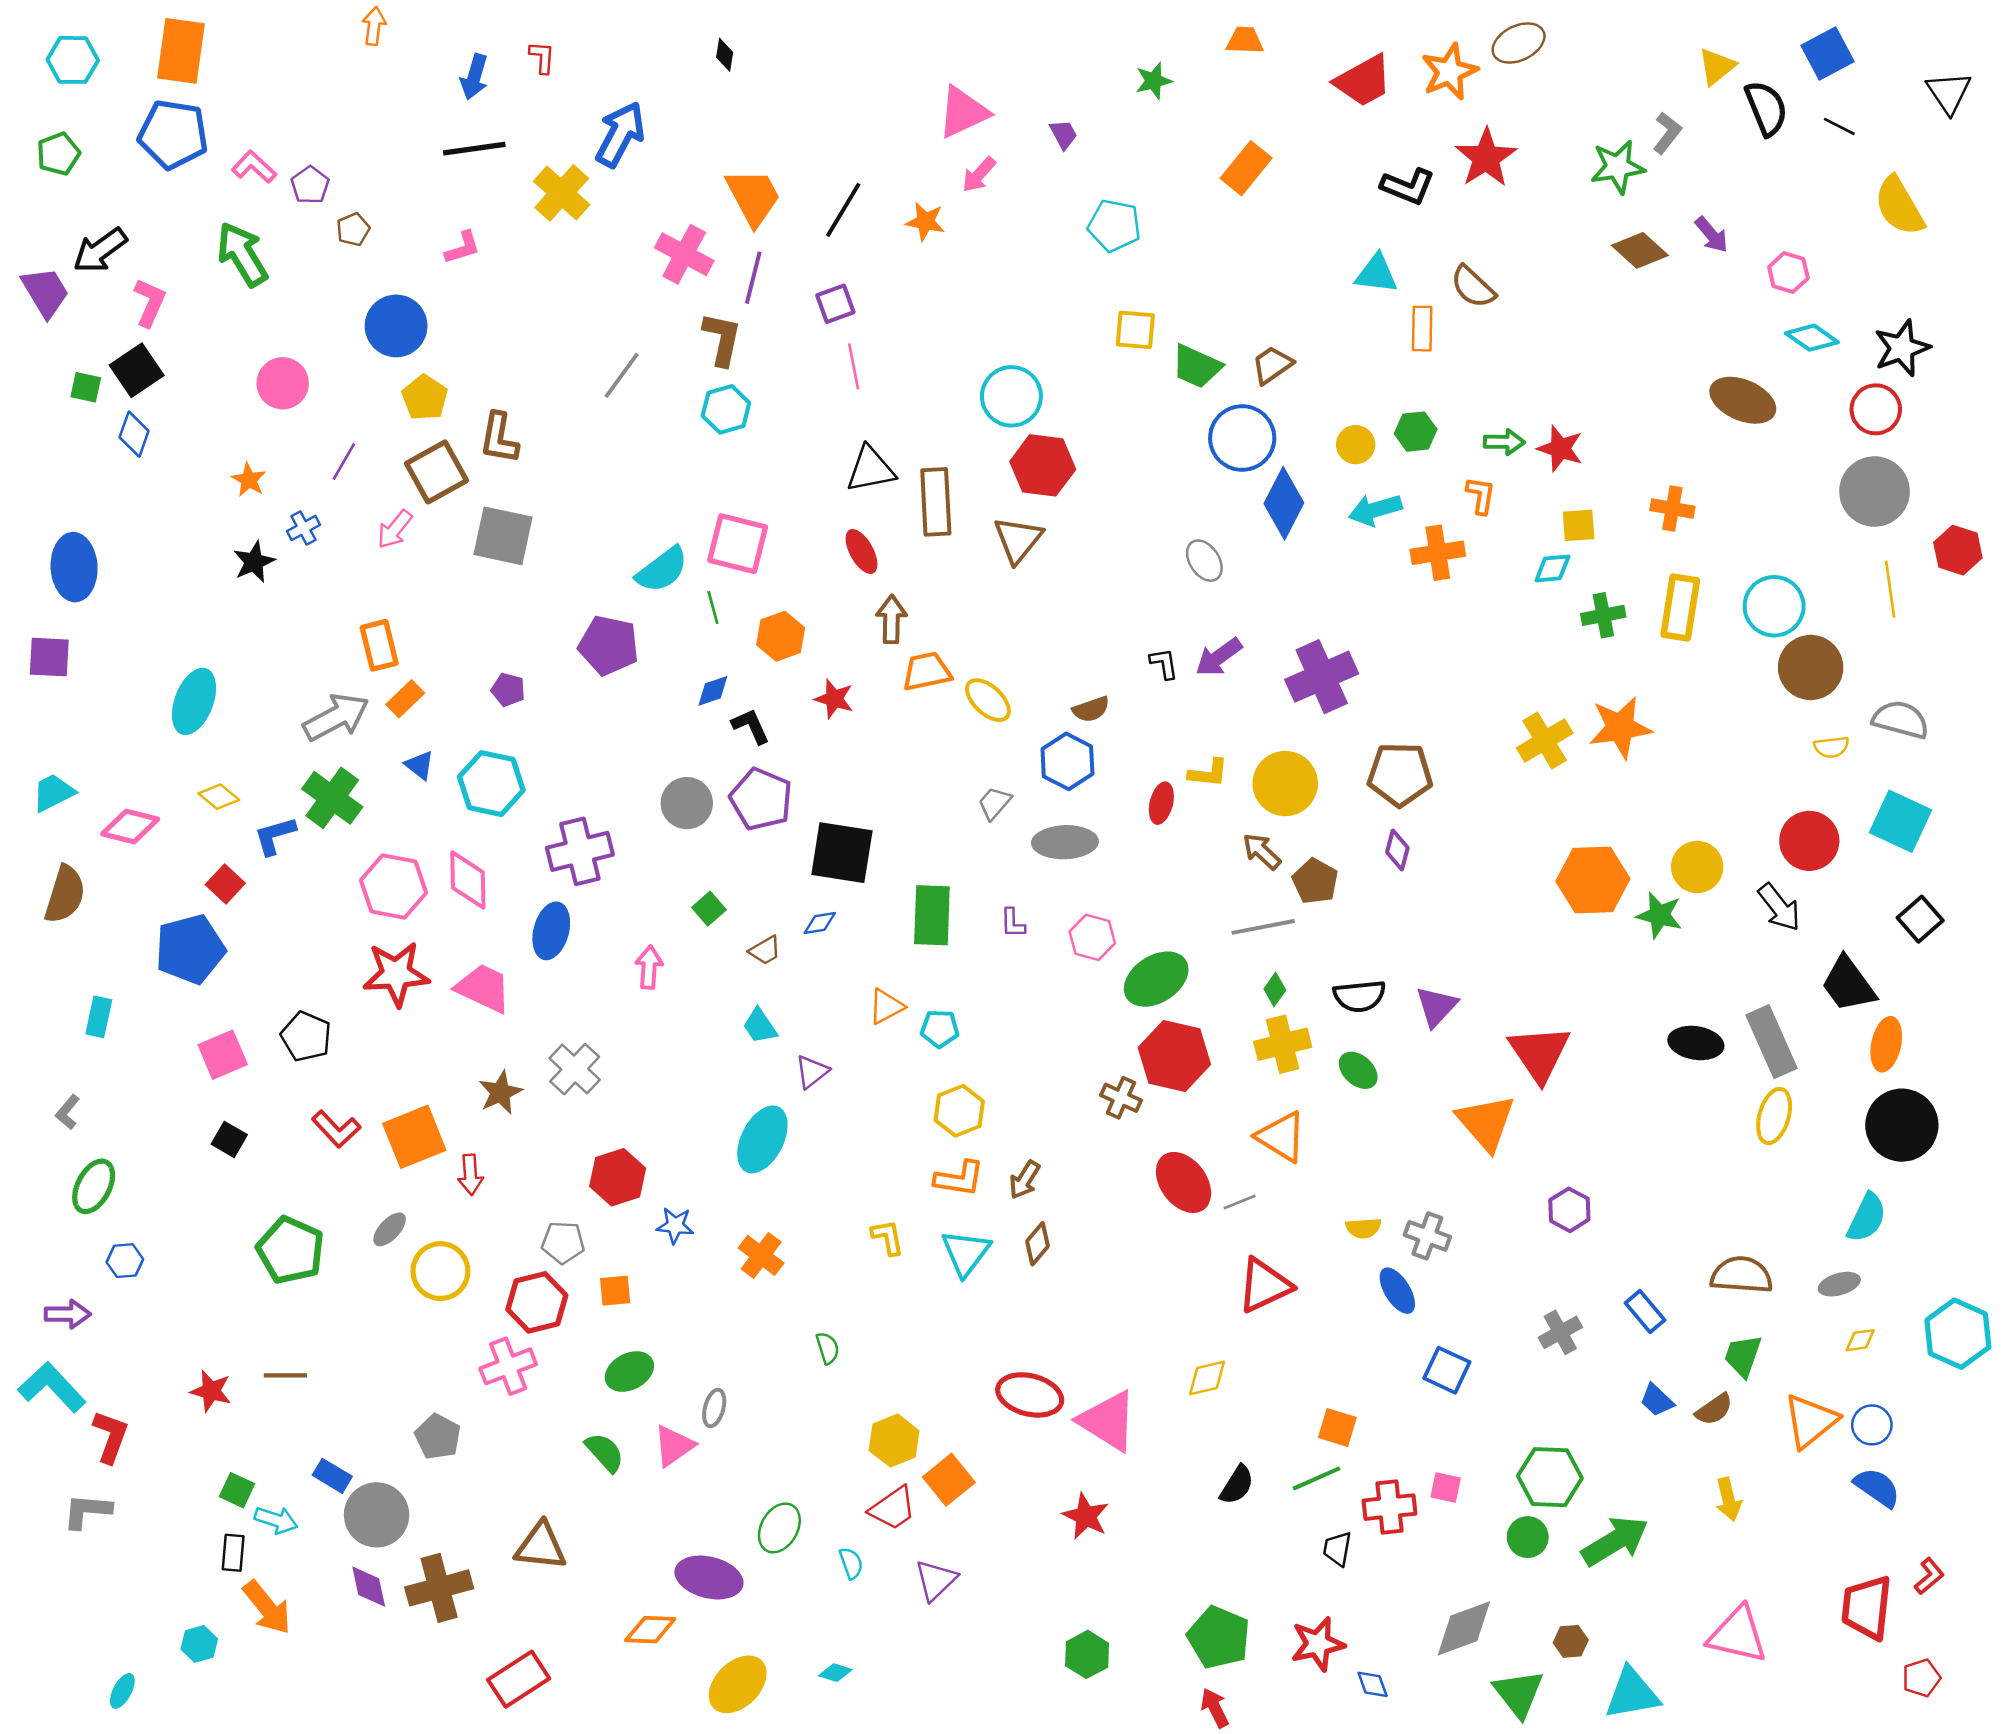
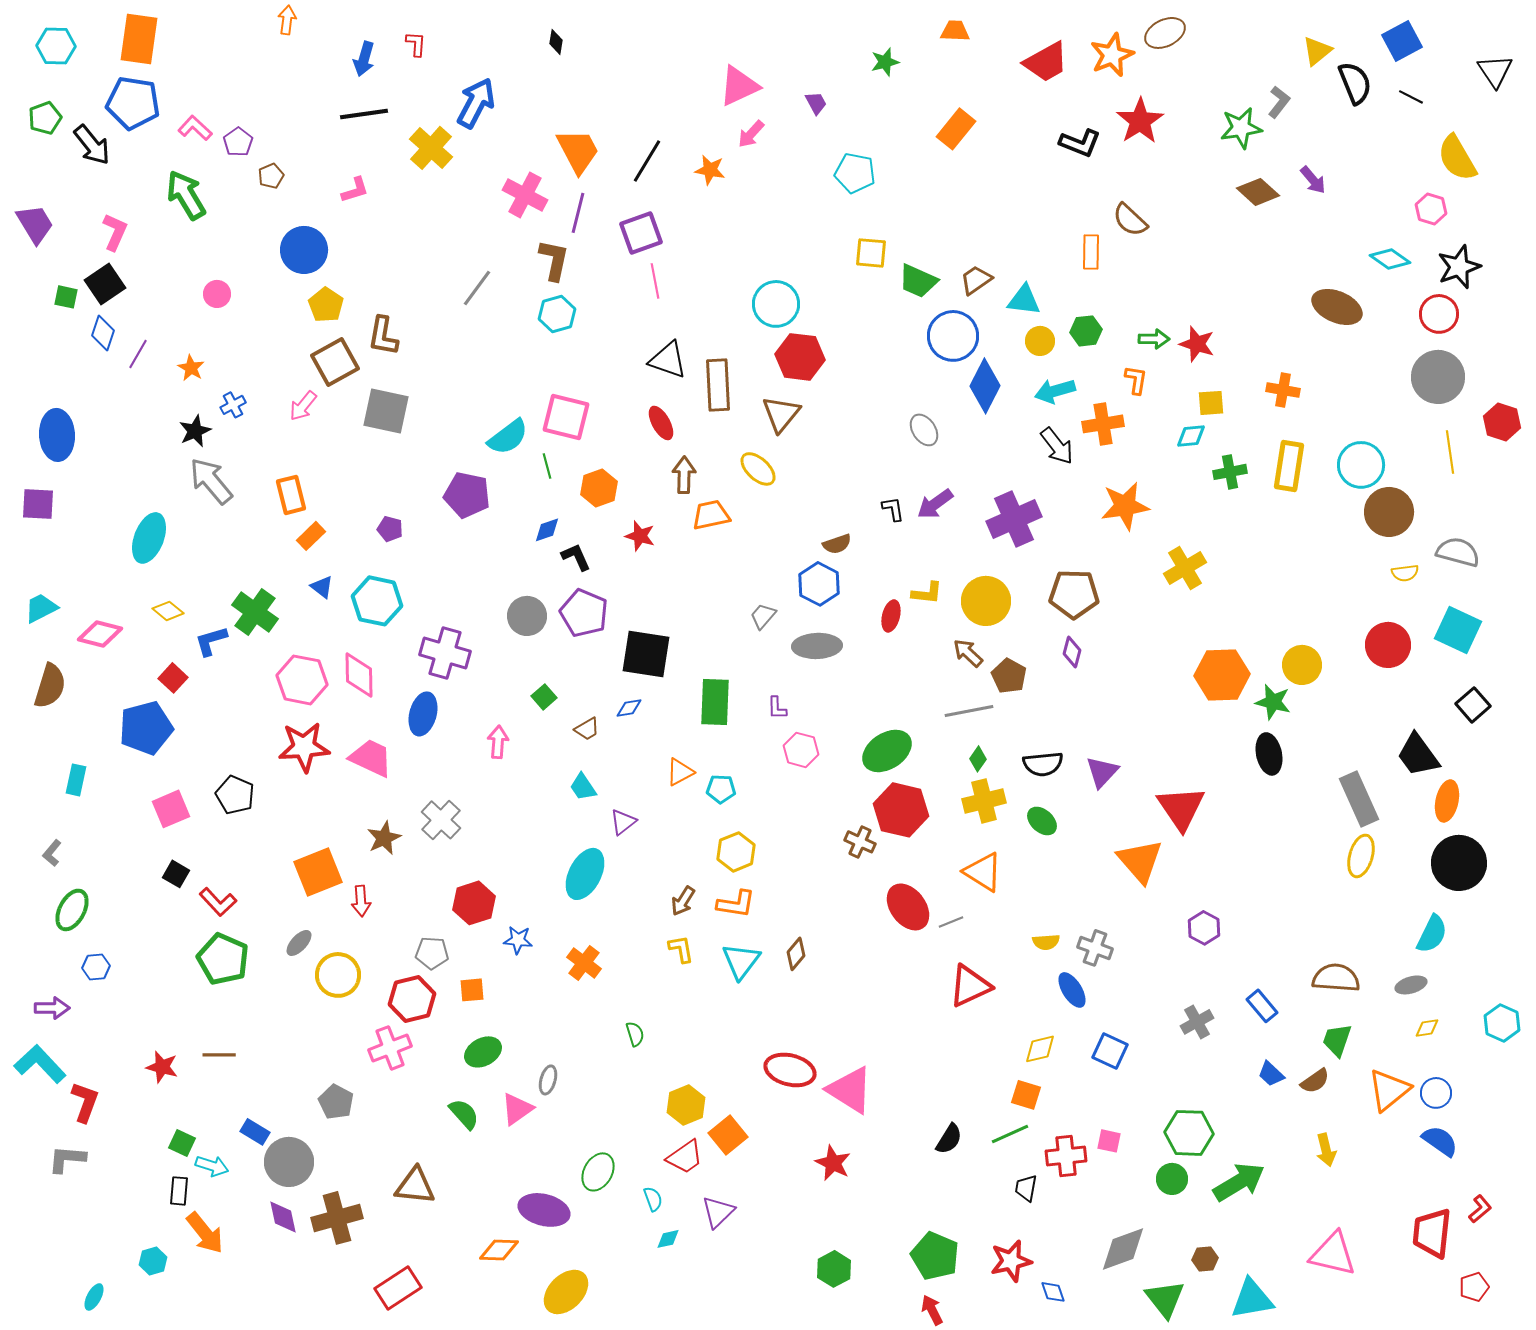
black arrow: (100, 250) -> (92, 145), moved, turned -93
pink hexagon: (1788, 272) -> (1431, 209), moved
cyan triangle: (1376, 274) -> (1024, 300), moved
purple square: (835, 304) -> (641, 233), size x1.4
pink circle: (283, 383) -> (217, 294), size x0.7
purple line: (344, 462) -> (138, 354), moved
black triangle: (871, 469) -> (668, 360), turned 30
yellow ellipse: (988, 700) -> (758, 469), moved
gray arrow: (336, 717) -> (211, 481), moved, turned -102
orange star: (1620, 727) -> (1125, 506), moved
purple cross: (580, 851) -> (445, 653), turned 30
black arrow: (1779, 907) -> (1057, 446), moved
pink hexagon: (1092, 937) -> (801, 750), moved
black ellipse: (1696, 1043) -> (1269, 754), moved, turned 69
red L-shape: (336, 1129) -> (218, 902), moved
brown arrow: (1024, 1180) -> (683, 901), moved
cyan hexagon: (1958, 1334) -> (1502, 1023), size x0.7
yellow diamond: (1207, 1378) -> (1040, 1049), moved
cyan diamond: (835, 1673) -> (668, 1239), moved, turned -30

